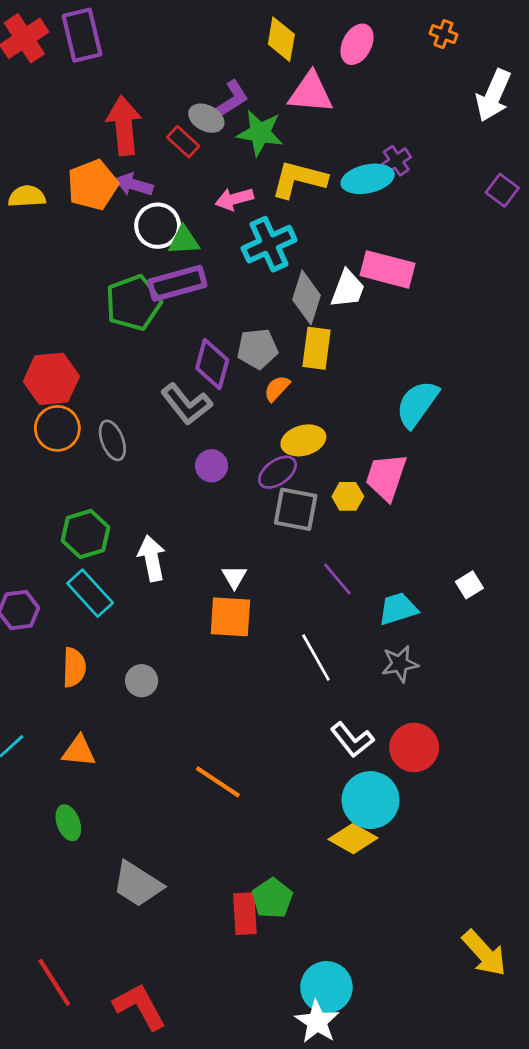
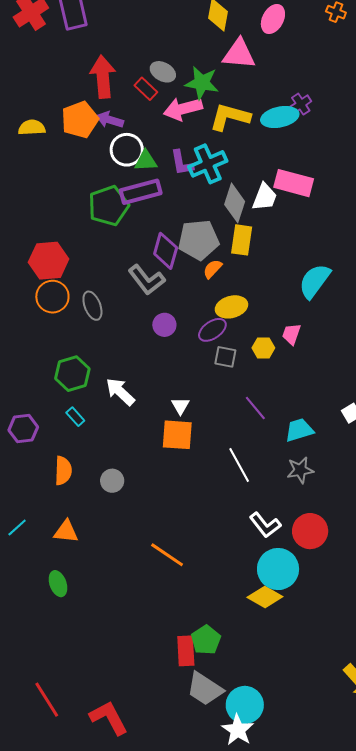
purple L-shape: (232, 99) -> (182, 163), moved, turned 112
pink arrow: (234, 199) -> (183, 109), moved, size x1.4
gray pentagon: (257, 349) -> (199, 240), size x1.4
pink trapezoid: (386, 477) -> (291, 334), size x0.6
gray square: (296, 509) -> (225, 357), size x0.7
white arrow: (152, 558) -> (120, 392), turned -36
cyan rectangle: (90, 593) -> (75, 417), size x0.6
gray trapezoid: (137, 884) -> (205, 689), moved

